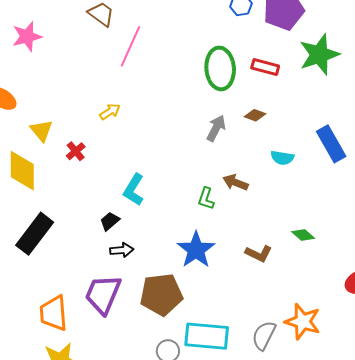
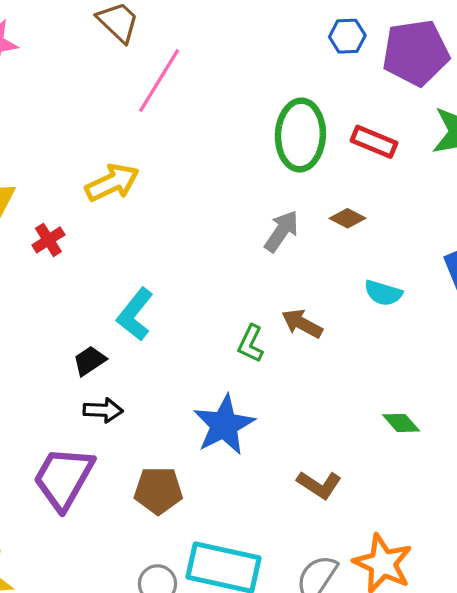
yellow arrow: (110, 112) -> (112, 183), size x1.5
brown L-shape: (259, 254) -> (319, 485), moved
brown pentagon: (161, 294) -> (158, 490), size x0.7

